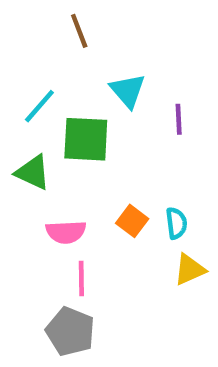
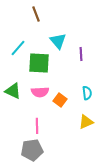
green triangle: (33, 172) -> (13, 91), moved
cyan semicircle: (176, 223) -> (87, 93), moved
pink semicircle: (66, 232) -> (40, 92), moved
gray pentagon: (70, 331) -> (32, 150), turned -30

